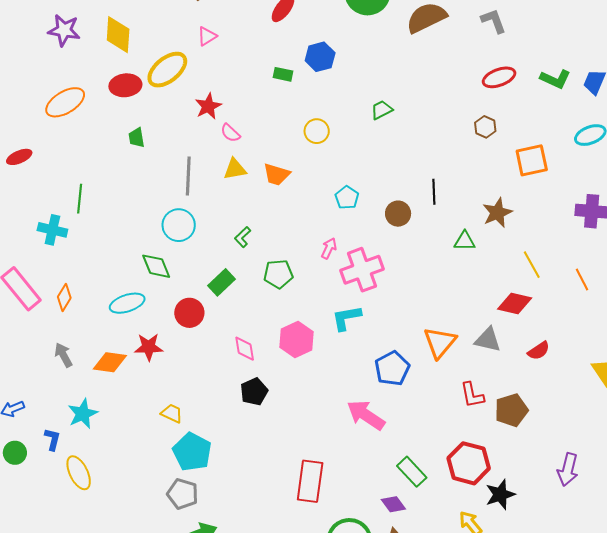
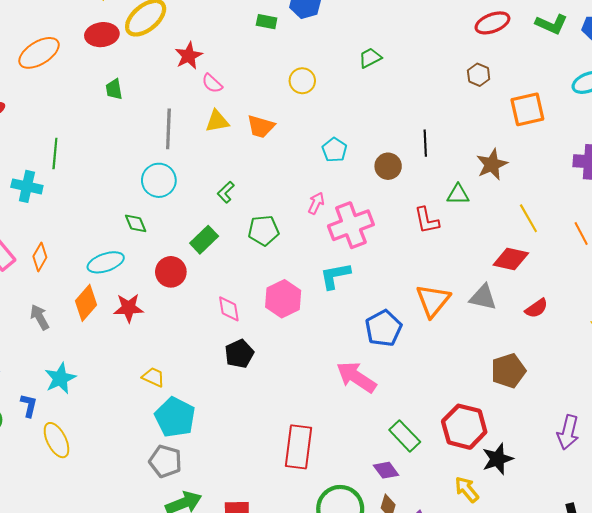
green diamond: (156, 266) -> (136, 223), size x0.7
orange diamond: (110, 362) -> (86, 303), moved, turned -56
red L-shape: (472, 395) -> (427, 220), moved

